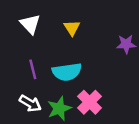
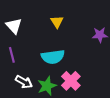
white triangle: (30, 24) -> (14, 26), moved
purple line: (33, 69) -> (12, 55), moved

